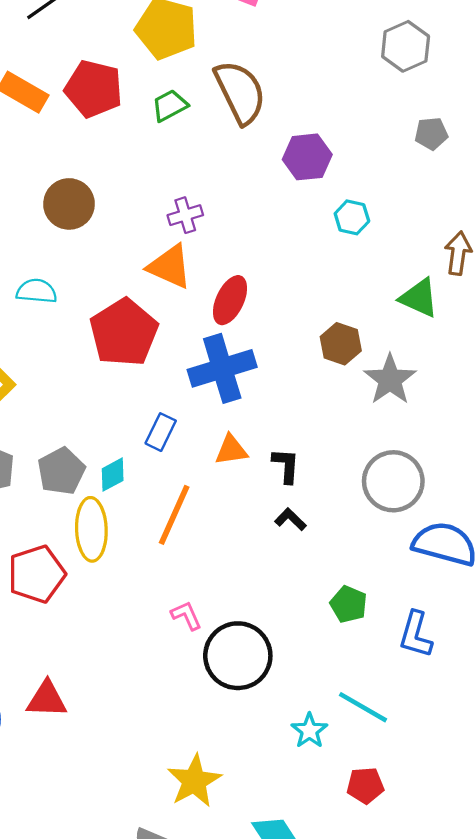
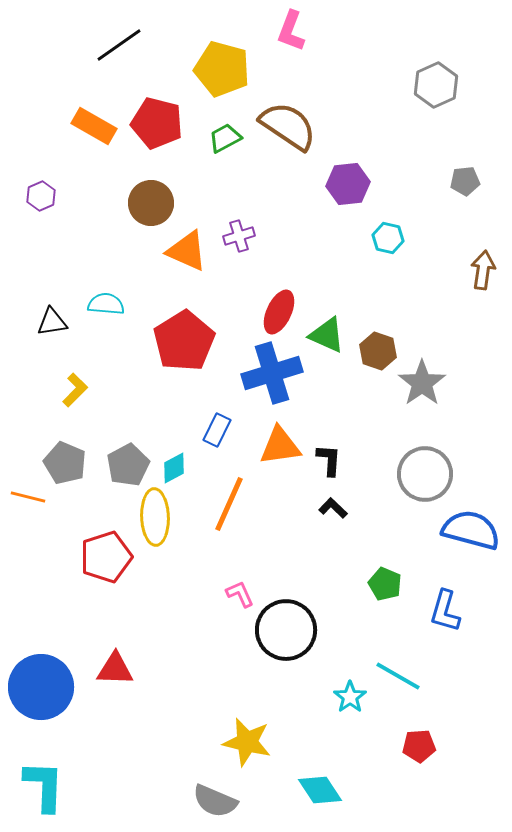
brown semicircle: (240, 92) -> (288, 126), turned -30
gray pentagon: (431, 134) -> (465, 181), moved
brown circle: (69, 204) -> (151, 203), moved
orange triangle: (170, 267) -> (187, 251), moved
green triangle: (419, 298) -> (327, 335), moved
orange triangle: (231, 450) -> (280, 446), size x1.4
yellow star: (194, 781) -> (247, 742), turned -30
red pentagon: (365, 785) -> (419, 746), moved

